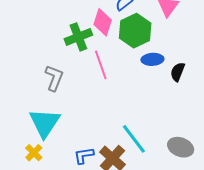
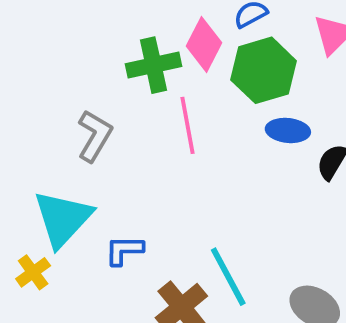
blue L-shape: (84, 155) -> (124, 250), moved

